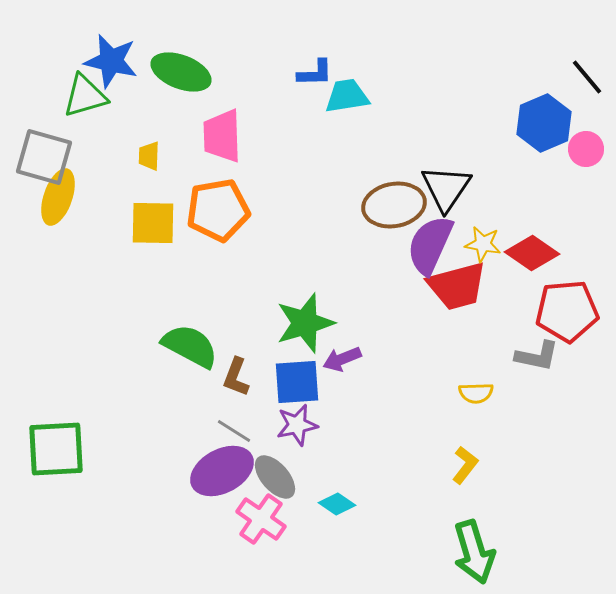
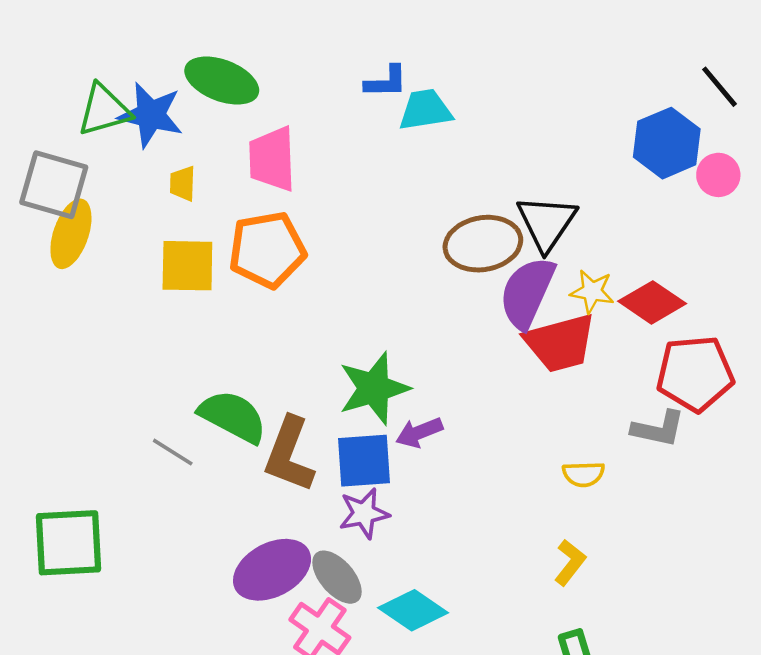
blue star: (111, 61) -> (151, 115), moved
brown L-shape: (236, 377) -> (289, 454), size x1.6
gray line: (234, 431) -> (173, 452), moved
cyan diamond: (337, 504) -> (413, 610), size x1.5

